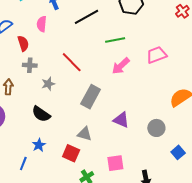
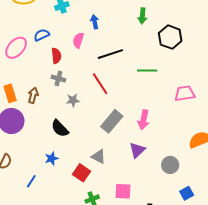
black line: (87, 17) -> (110, 54), moved
pink arrow: (121, 66) -> (144, 120), moved, turned -48
purple triangle: (121, 120) -> (137, 150), turned 42
blue line: (23, 163) -> (31, 181), moved

